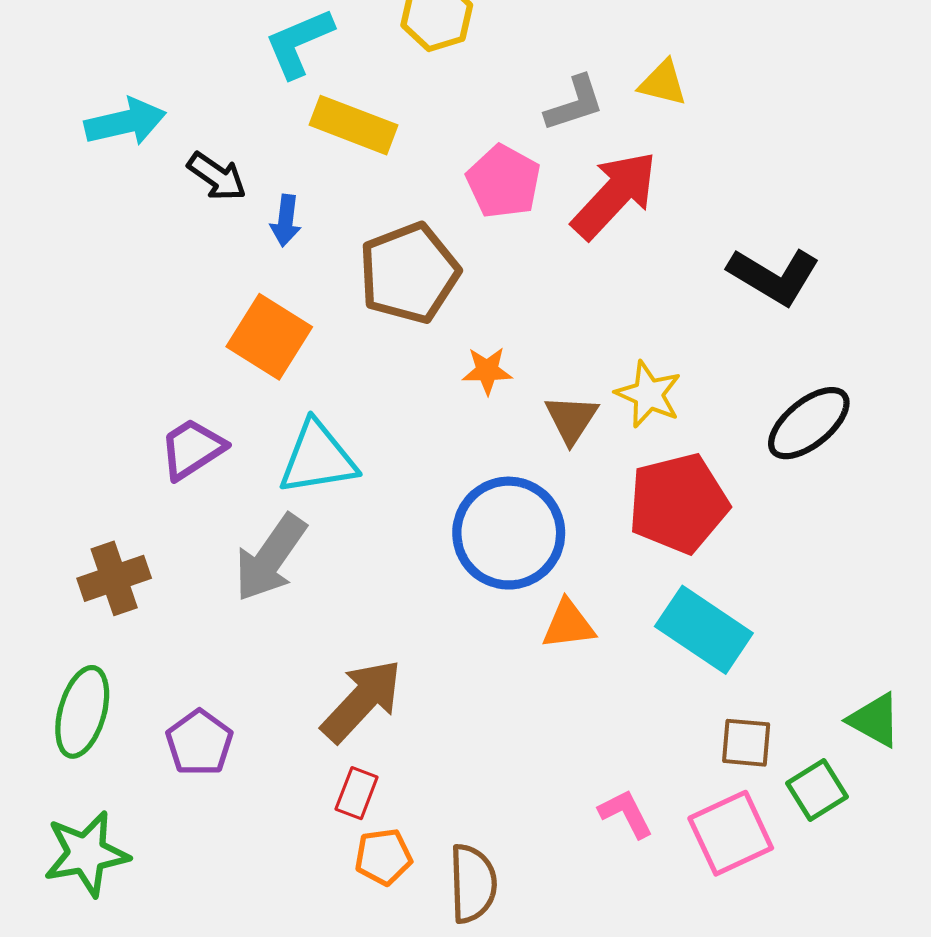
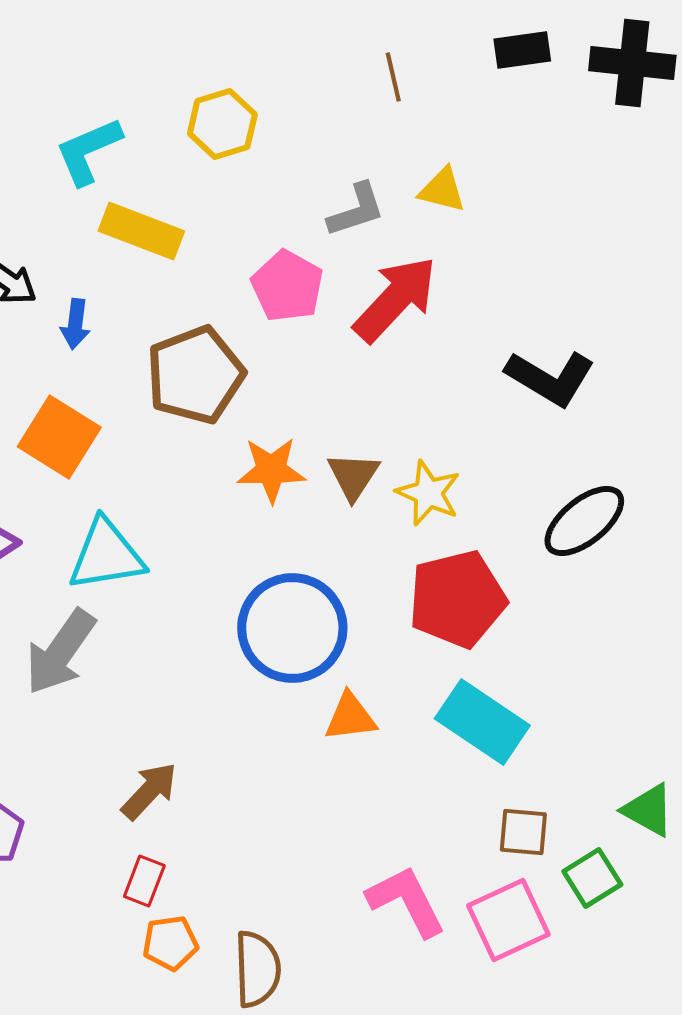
orange star: (487, 371) -> (271, 470), size x1.4
brown triangle: (571, 419) -> (353, 476), moved
brown arrow: (362, 701) -> (149, 791), size x0.7
pink L-shape: (626, 814) -> (406, 901), size x1.5

